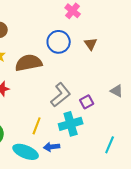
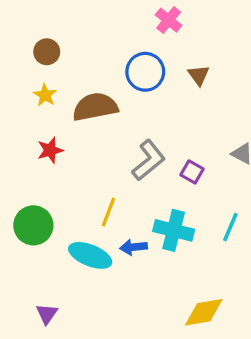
purple square: (87, 102) -> (192, 172), turned -32
cyan cross: (71, 124) -> (174, 230), moved, turned 30
cyan line: (110, 145) -> (230, 227), moved

